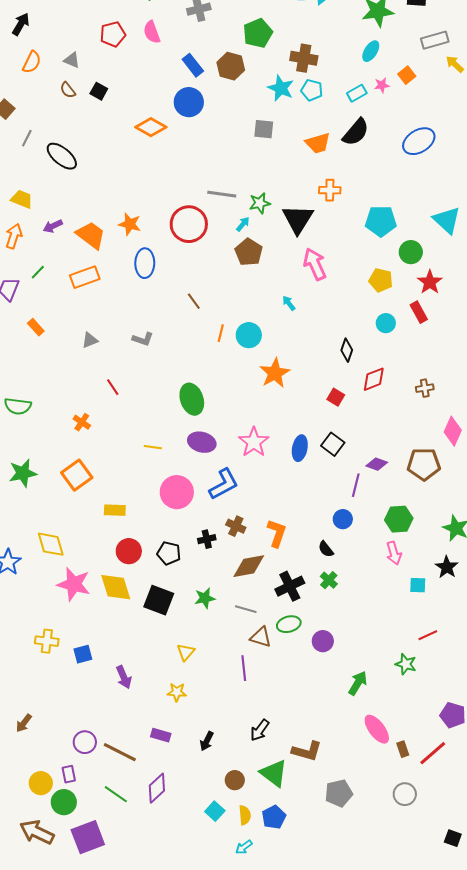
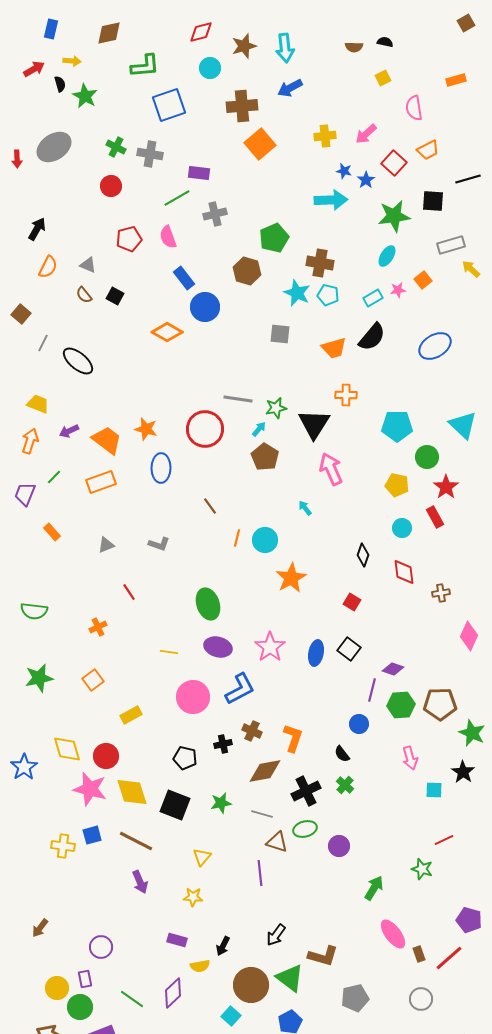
blue rectangle: (193, 65) -> (184, 278), moved
red diamond: (374, 379) -> (404, 572), moved, turned -76
orange cross: (82, 422) -> (98, 627), turned 30
brown pentagon: (424, 464) -> (440, 704), moved
orange square: (77, 475) -> (93, 680), size x0.7
yellow rectangle: (115, 510) -> (131, 715), turned -30
green hexagon: (399, 519) -> (401, 705), moved
red circle: (129, 551) -> (106, 756), moved
blue square: (83, 654) -> (92, 835), moved
brown line: (120, 752) -> (136, 841), moved
brown circle: (235, 780) -> (251, 985), size x1.8
yellow semicircle: (245, 815) -> (200, 966), moved, turned 84

